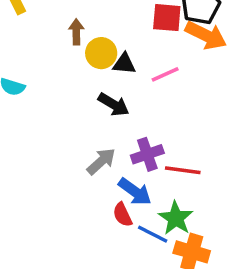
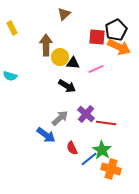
brown arrow: (76, 32) -> (46, 45), size x1.5
purple cross: (147, 154) -> (86, 114), turned -30
blue arrow: (135, 192) -> (46, 135), moved
blue line: (153, 234) -> (89, 159), turned -66

